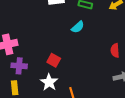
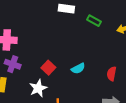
cyan semicircle: (78, 27) -> (78, 68), moved

